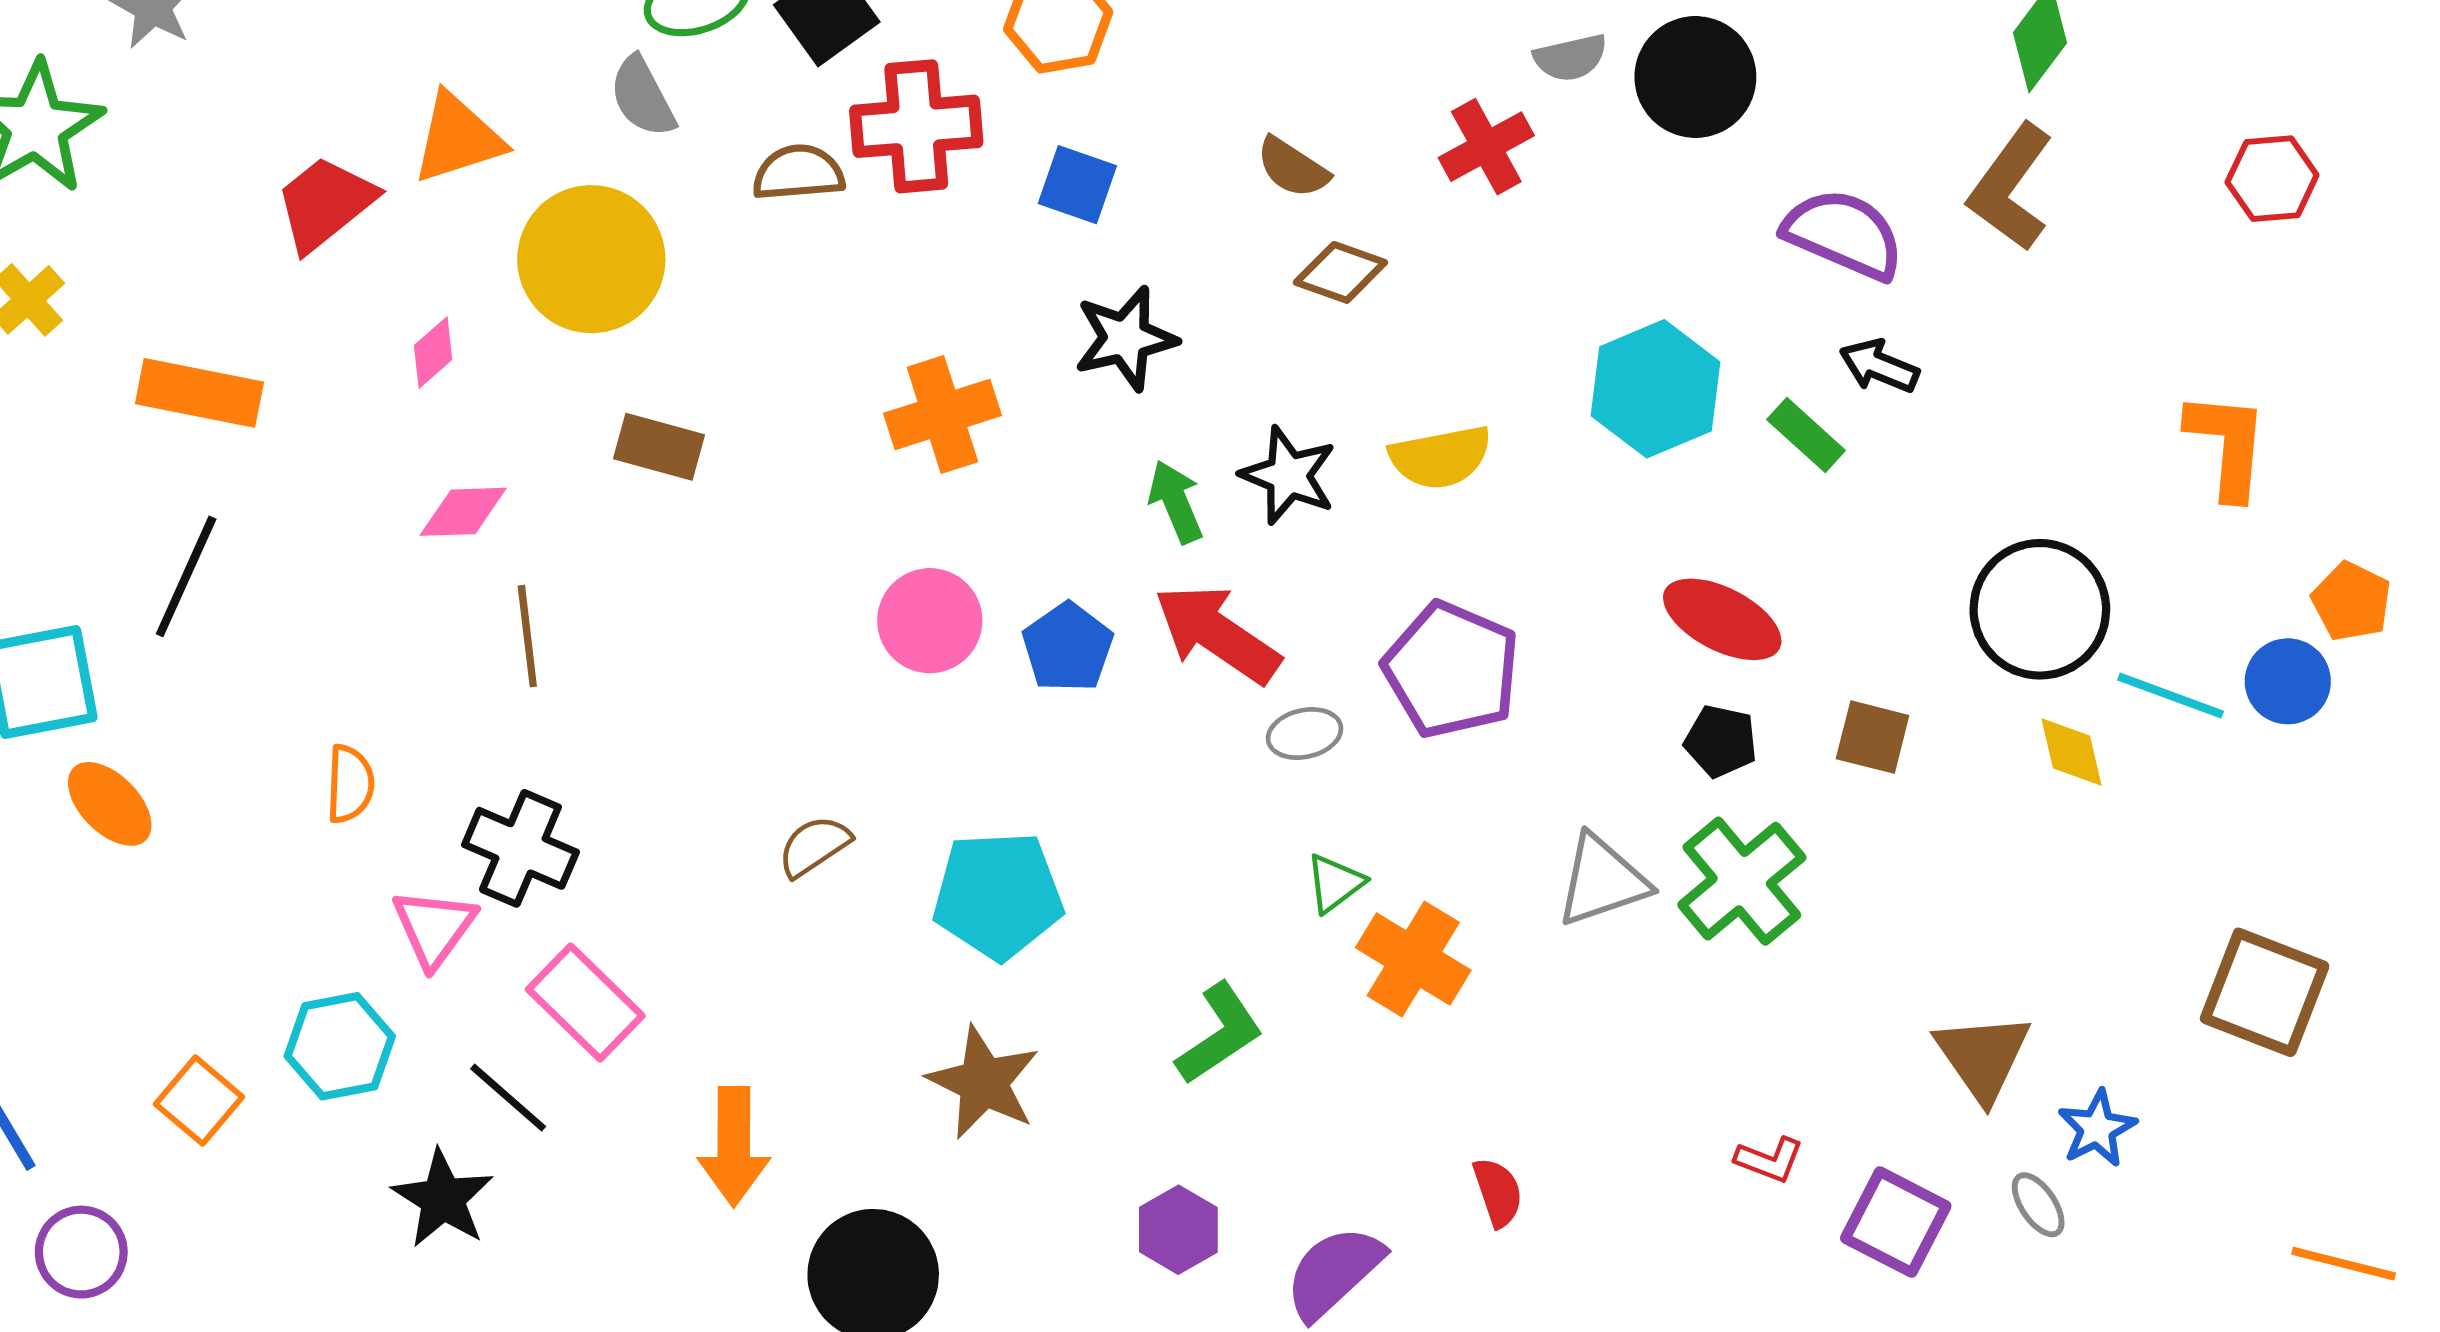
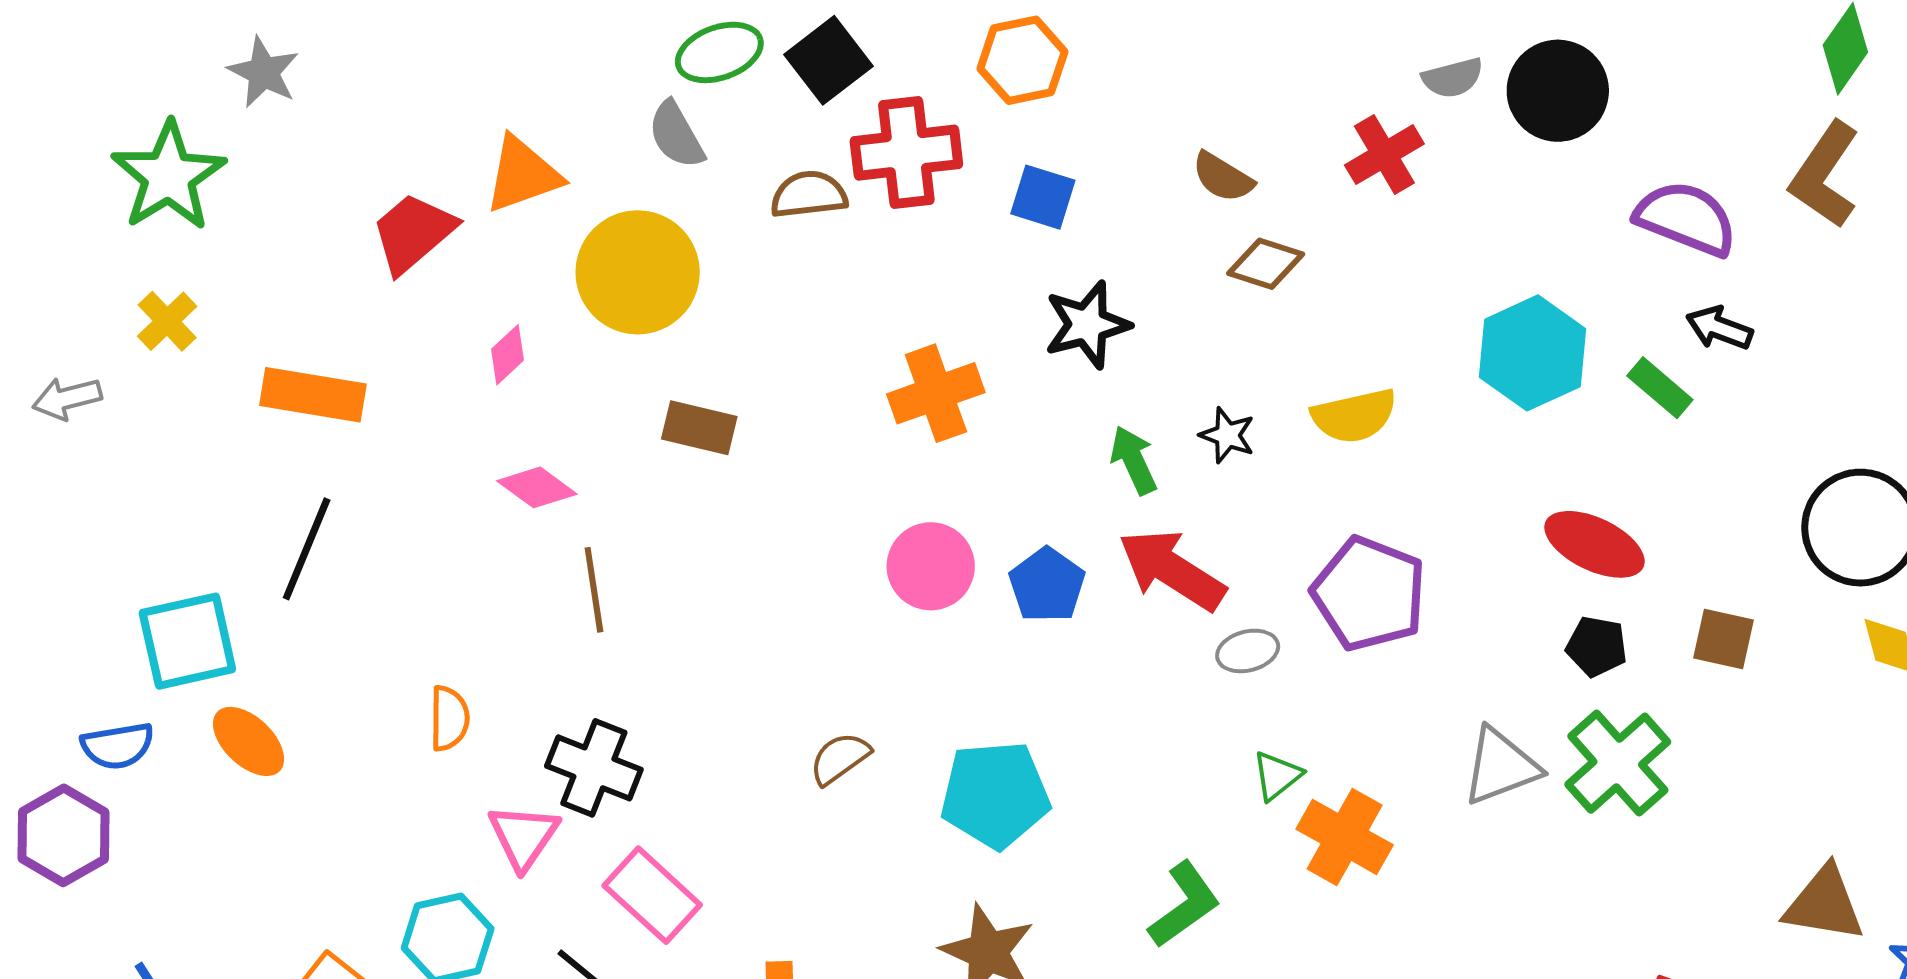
black star: (1288, 475) -> (1227, 435), size x0.7
pink diamond: (463, 512) -> (537, 487), turned 40
brown triangle: (1983, 1057) -> (1824, 904), turned -44

